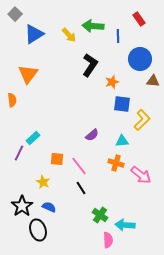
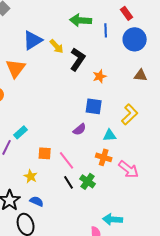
blue triangle: (34, 34) -> (33, 40), moved
yellow arrow: (69, 35) -> (57, 46), moved
blue circle: (140, 59) -> (135, 39), moved
blue square: (122, 104) -> (94, 106), moved
green cross: (100, 215) -> (88, 181), moved

